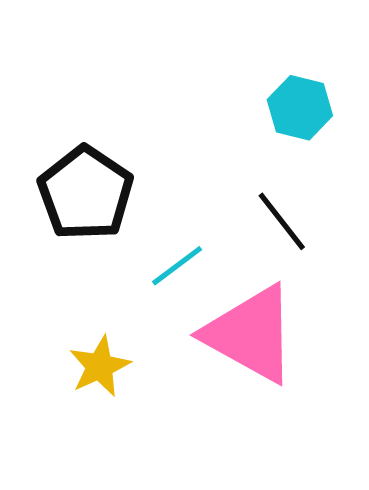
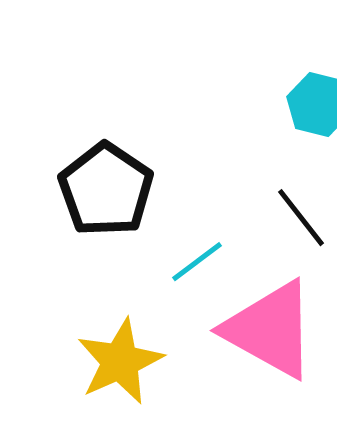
yellow star: (100, 366) -> (120, 362), size x1.4

